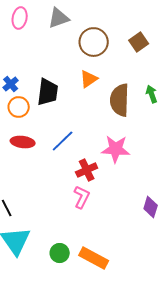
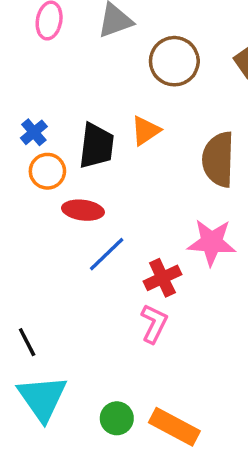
orange triangle: (89, 79) -> (146, 131), moved
blue line: (63, 141) -> (107, 254), moved
red ellipse: (23, 142) -> (83, 210), moved

